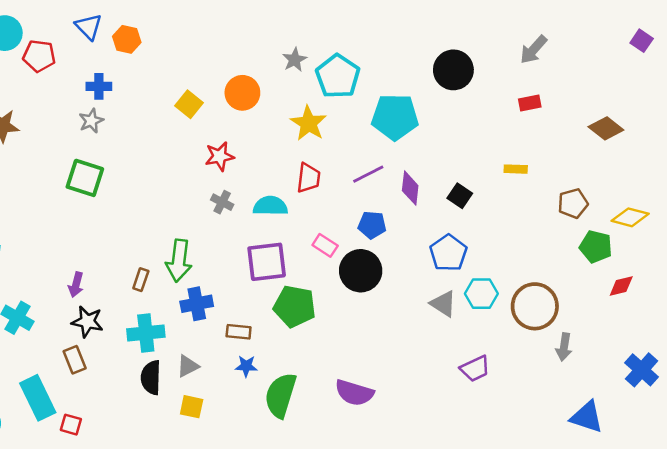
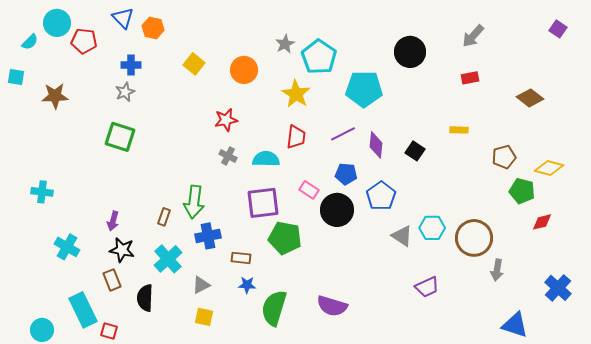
yellow square: (189, 104) -> (194, 64), moved
blue pentagon: (448, 253) -> (381, 196), moved
cyan cross: (146, 333) -> (168, 259), turned -36
black semicircle: (151, 377) -> (145, 298), moved

